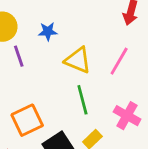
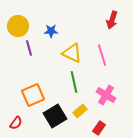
pink line: (119, 61) -> (102, 55), turned -50

